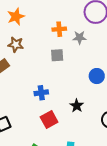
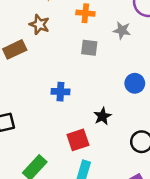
orange cross: (59, 29) -> (85, 13), moved
red square: (49, 120) -> (78, 140), moved

